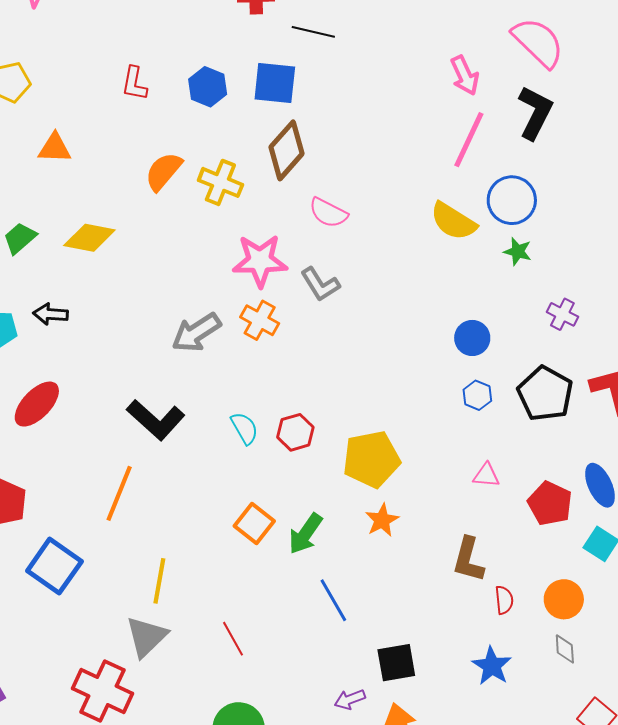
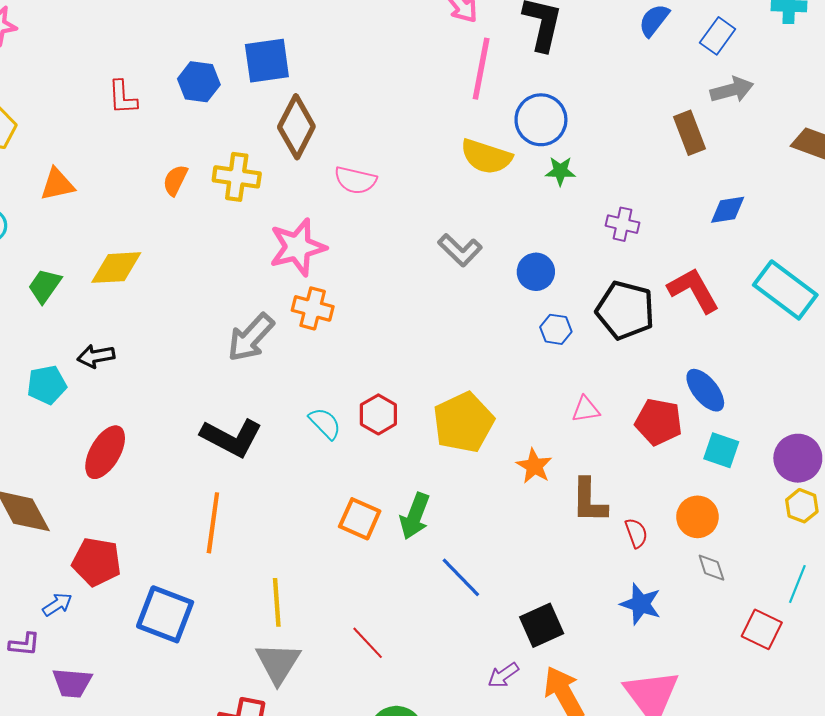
orange semicircle: (163, 171) -> (175, 180), size x0.7
gray L-shape: (320, 284) -> (460, 250), moved
orange star: (382, 520) -> (534, 466), moved

